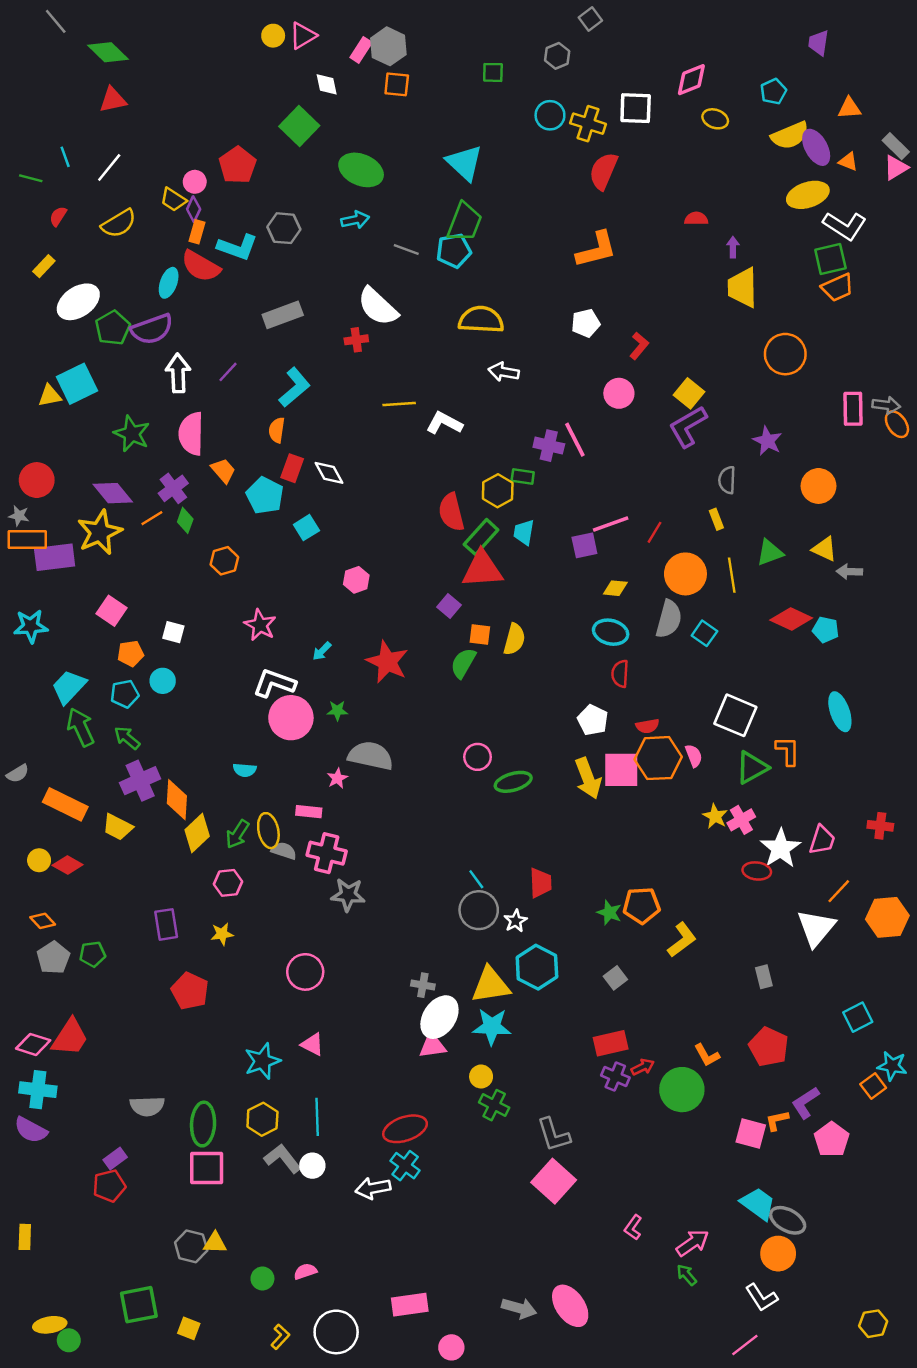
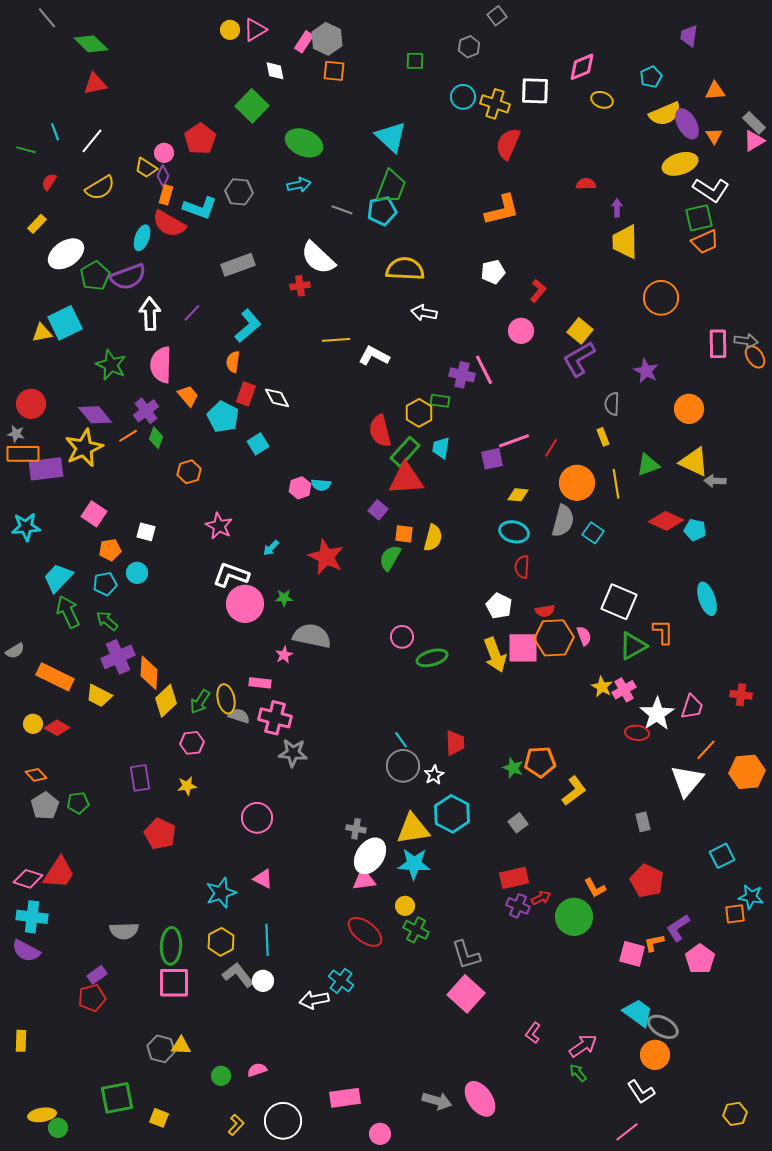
orange triangle: (848, 162) -> (714, 136), turned 36
yellow triangle: (824, 549) -> (694, 462), size x1.4
cyan semicircle: (245, 770) -> (321, 485), moved
orange square: (873, 1086) -> (735, 914), turned 30
red ellipse: (405, 1129) -> (365, 932), moved, turned 57

